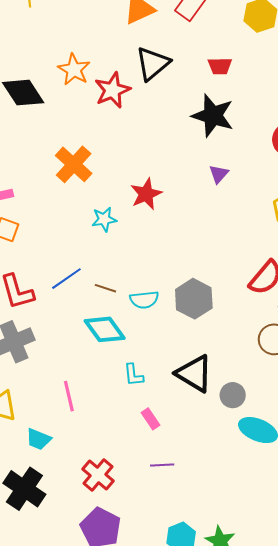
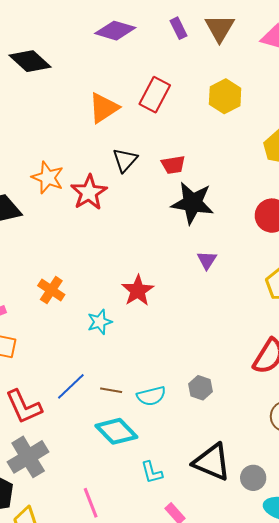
black triangle: (153, 64) -> (125, 160), size x0.7
red trapezoid: (220, 66) -> (173, 165), moved
orange cross: (74, 164) -> (51, 290), moved, size x0.7
gray hexagon: (194, 299) -> (200, 388), size x0.6

